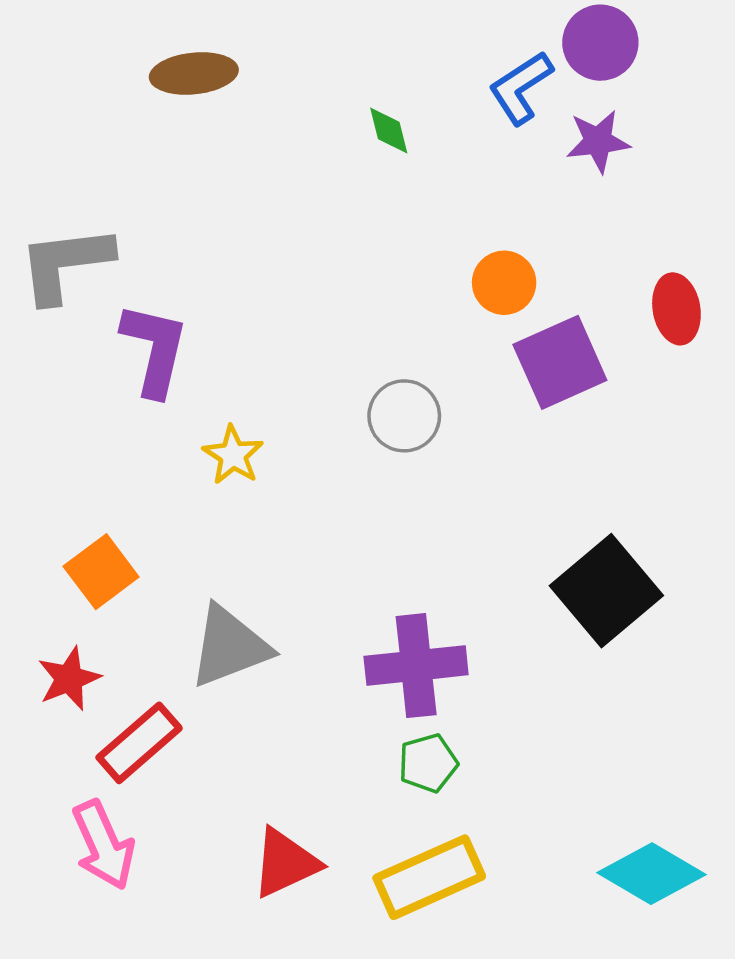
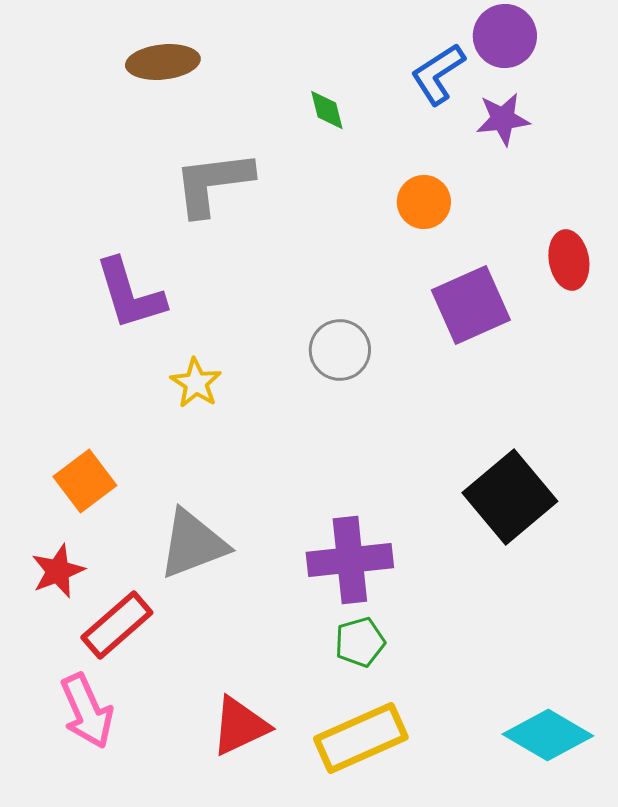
gray L-shape: (65, 264) -> (213, 183), moved
orange circle: (504, 283) -> (424, 202), moved
purple L-shape: (155, 349) -> (130, 294), turned 150

